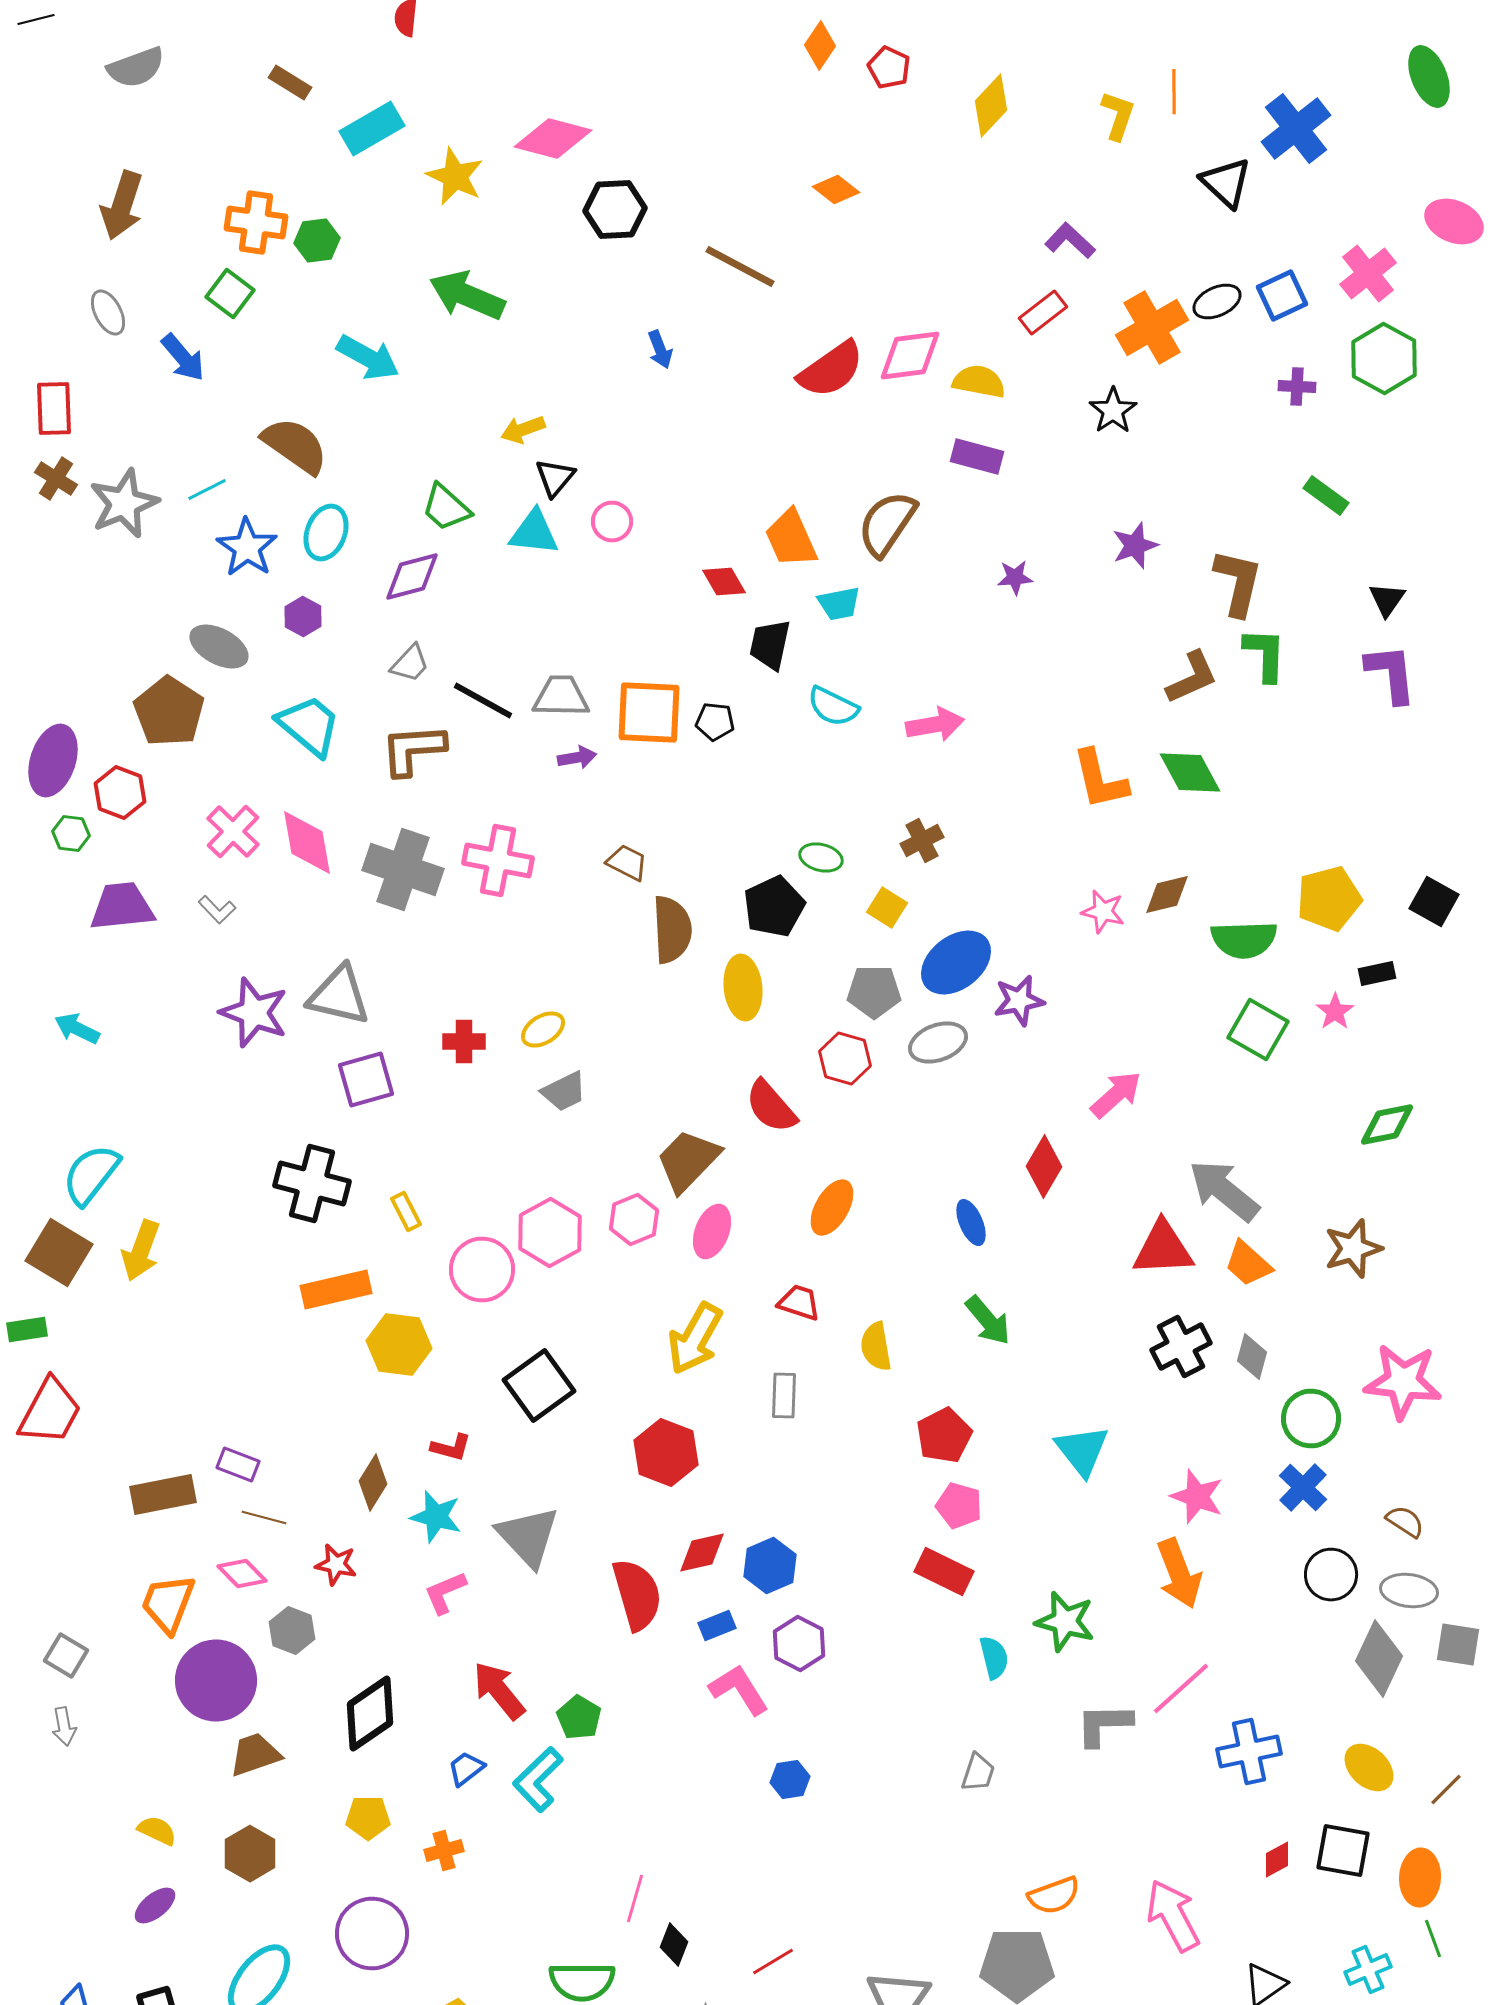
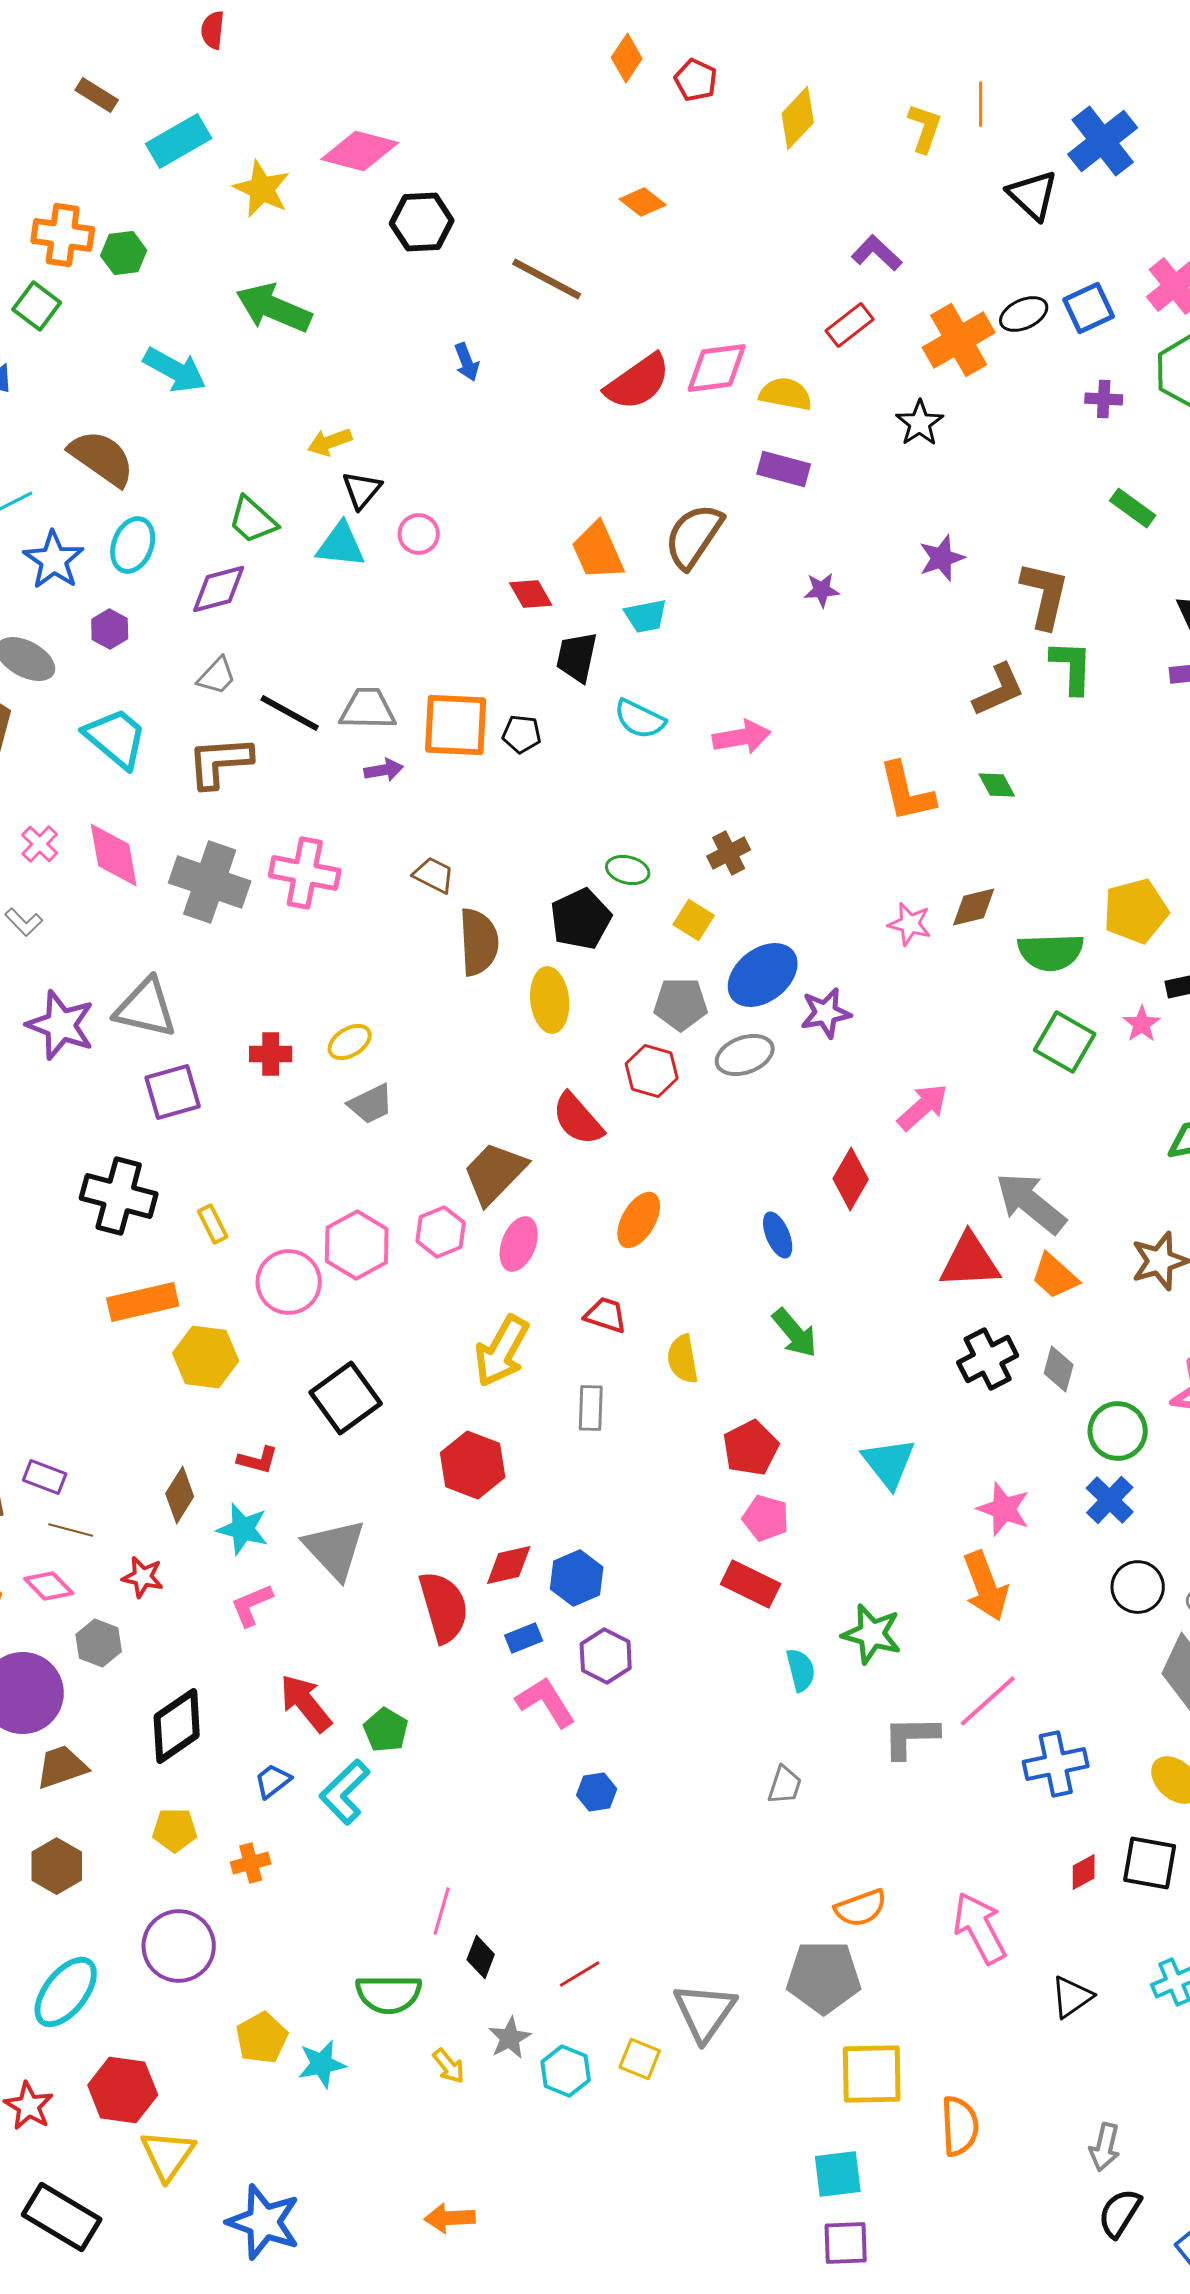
green diamond: (1190, 772) -> (997, 785), size x0.6
pink cross: (233, 832) -> (40, 844), size x0.7

